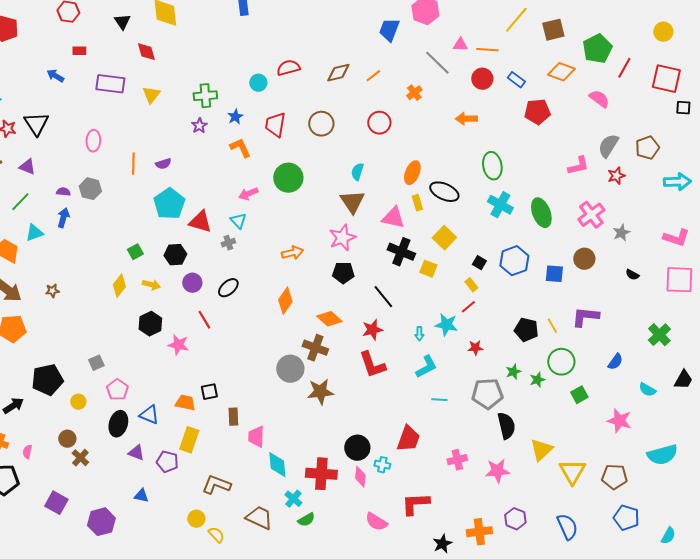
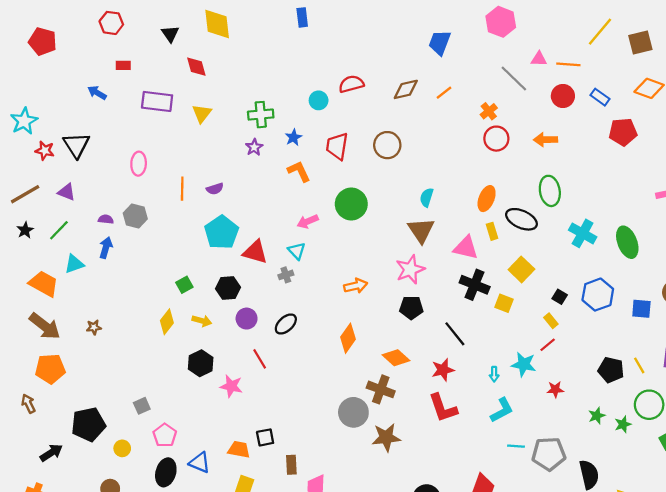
blue trapezoid: (389, 30) -> (440, 43), moved
red circle: (379, 123) -> (496, 139), moved
green ellipse: (492, 166) -> (550, 191), moved
gray pentagon: (487, 394) -> (549, 454), moved

